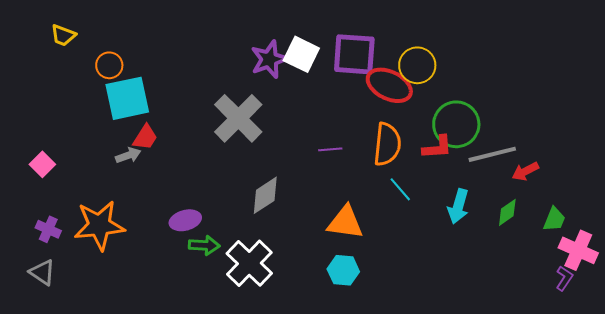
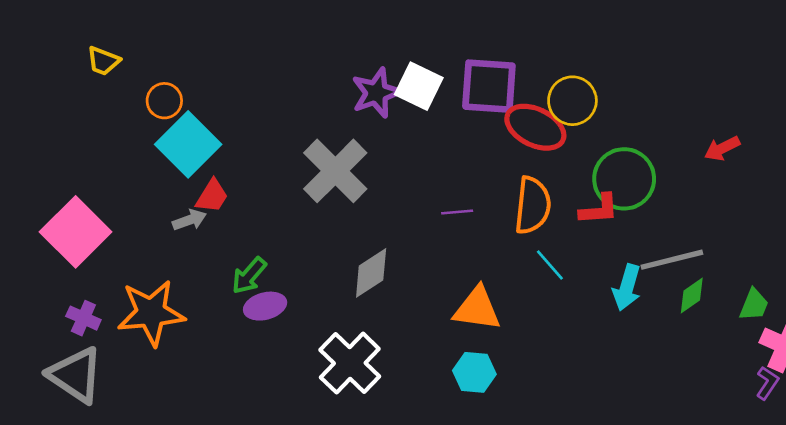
cyan square: (127, 98) -> (188, 144), turned -33
gray line: (492, 154) -> (672, 260), moved
pink square: (42, 164) -> (76, 232), size x2.0
red arrow: (525, 171) -> (722, 148), moved
green arrow: (204, 245) -> (249, 276), moved, turned 128
gray triangle: (42, 272) -> (76, 375), size x1.6

